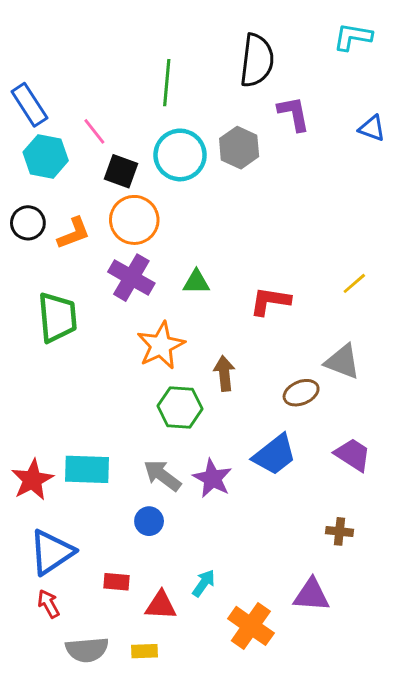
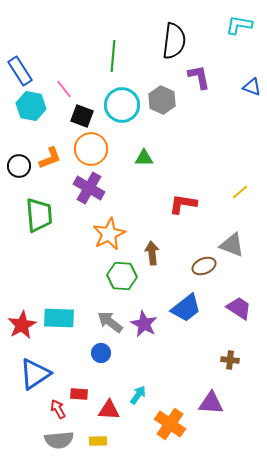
black circle: (28, 223) -> (19, 166), moved
green triangle: (196, 282) -> (144, 158), moved
red arrow: (49, 604) -> (58, 409), moved

